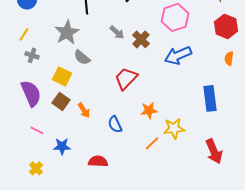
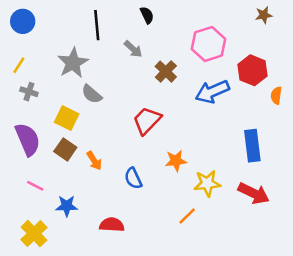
red hexagon: (226, 26) -> (252, 70), moved
gray arrow: (117, 32) -> (133, 49), moved
orange line: (152, 143) -> (187, 216), moved
red arrow: (214, 151) -> (254, 193), moved, turned -40
yellow cross: (36, 168) -> (34, 234), size x1.5

